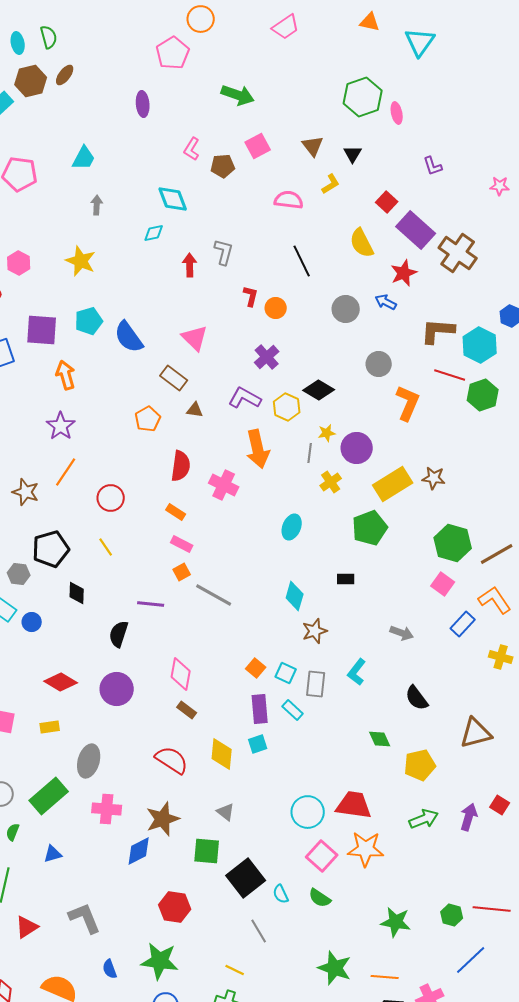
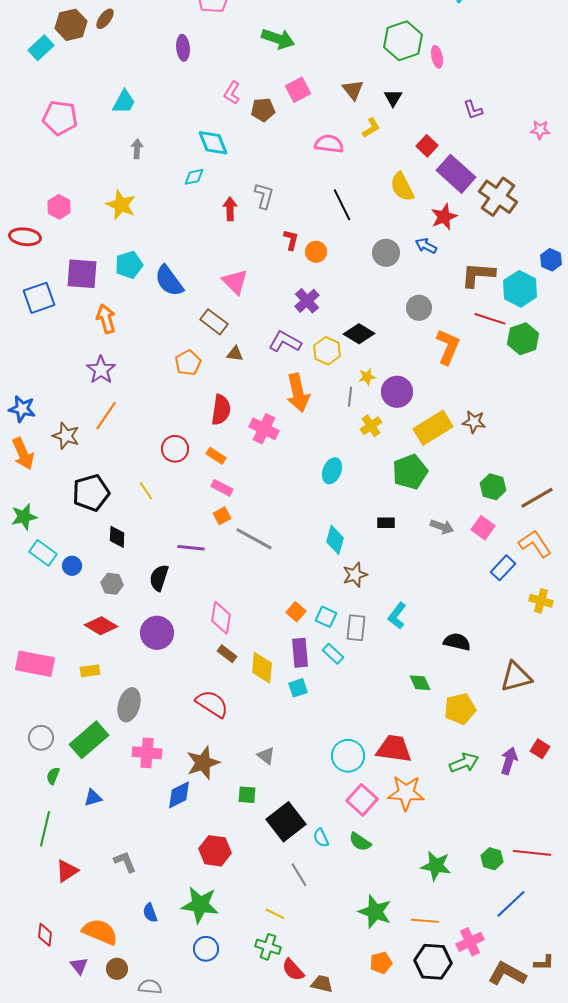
red circle: (111, 498) -> (175, 449), moved
green hexagon: (453, 543) -> (493, 487), size x0.7
gray hexagon: (19, 574) -> (112, 584), moved
gray arrow: (402, 633) -> (442, 527), moved
black semicircle: (417, 698) -> (457, 642), turned 140
yellow diamond: (222, 754) -> (262, 668), moved
green square: (207, 851) -> (247, 795), size x0.7
gray L-shape: (85, 918) -> (125, 862), size x0.7

